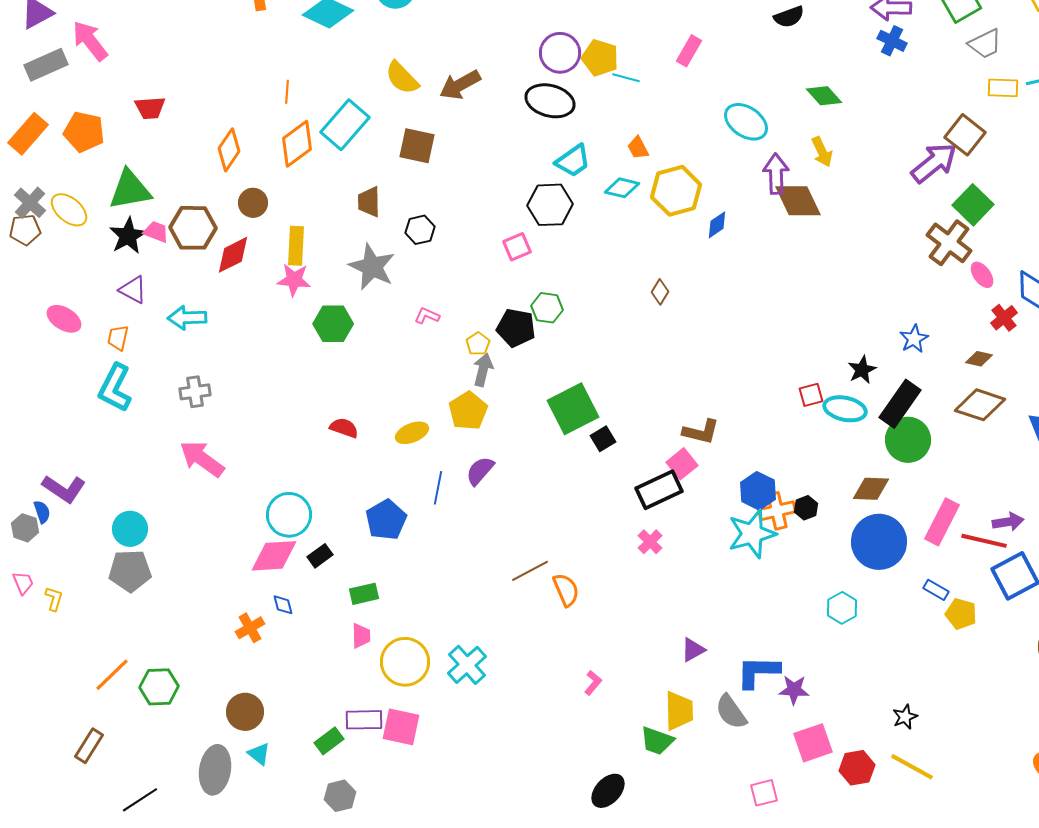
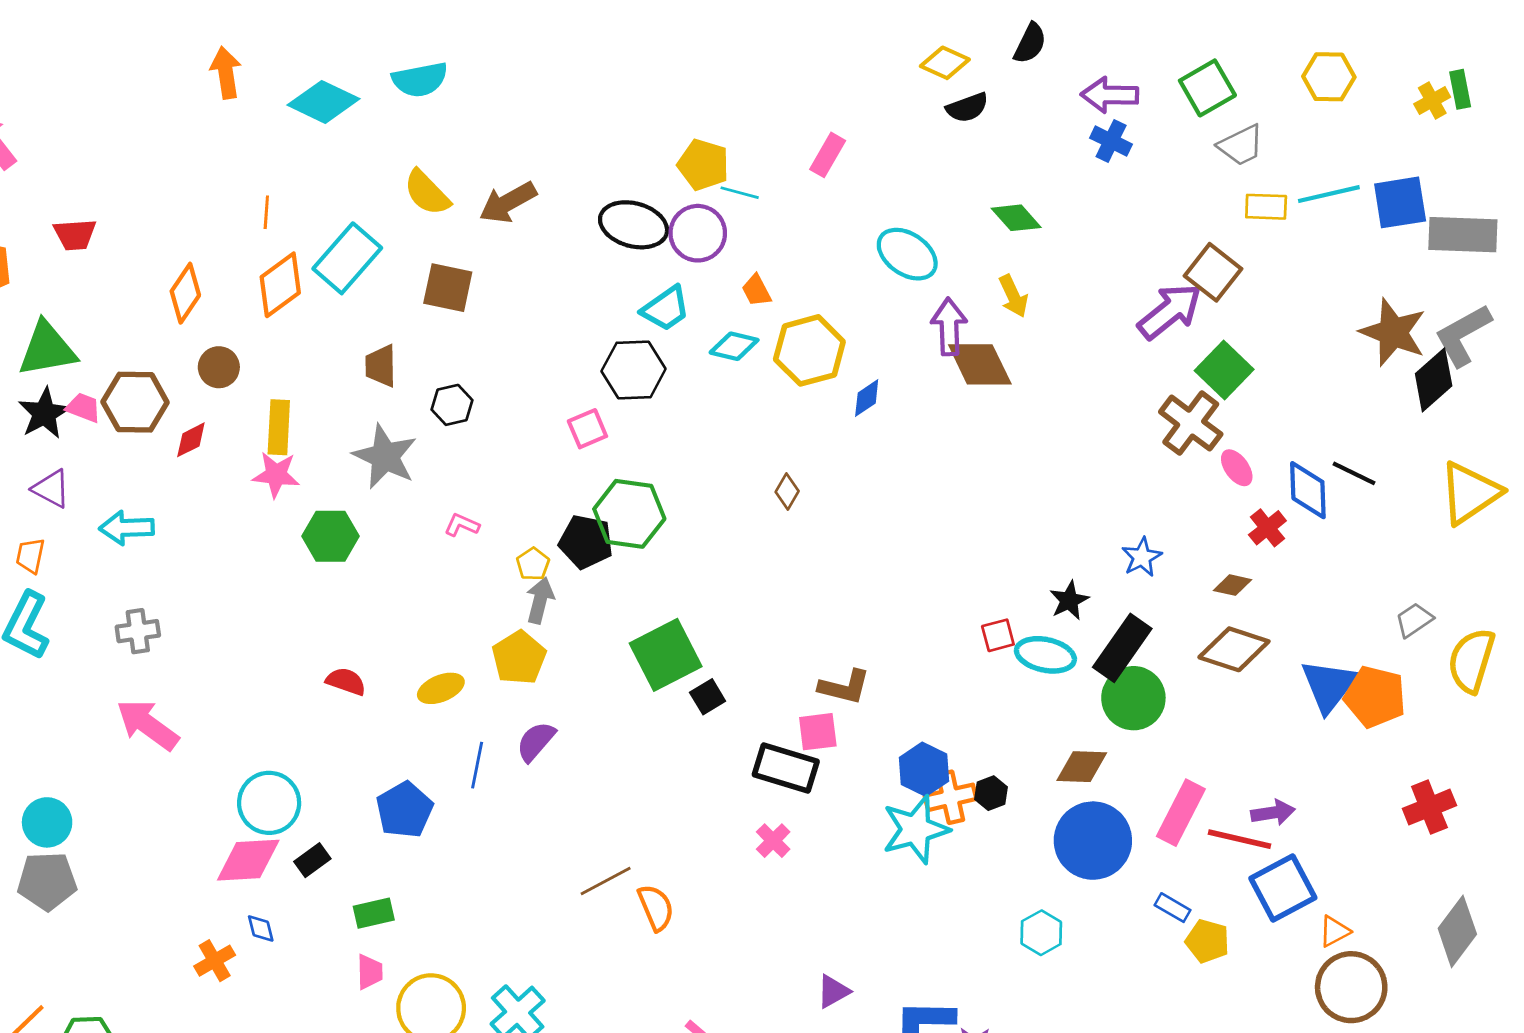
purple circle: (560, 53) -> (698, 233), moved
red diamond: (233, 255) -> (191, 440), size x0.7
green hexagon: (547, 308) -> (629, 514), size x1.6
pink square: (682, 464) -> (818, 732), turned 32
black rectangle: (659, 490) -> (786, 768), turned 42

